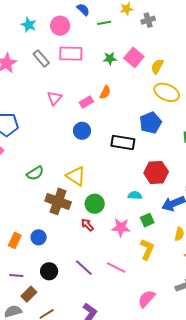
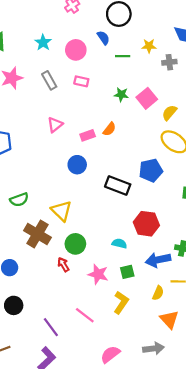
pink rectangle: (71, 54) -> (81, 81), size x0.6
purple line: (84, 268) -> (51, 327), moved

